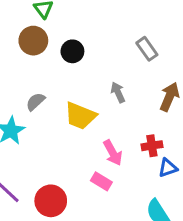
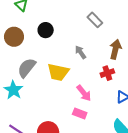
brown circle: (33, 41) -> (14, 37), moved
gray semicircle: (36, 102) -> (27, 68), size x1.5
red cross: (152, 146) -> (107, 73), moved

